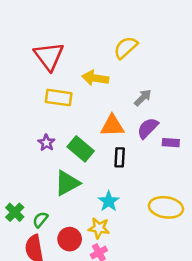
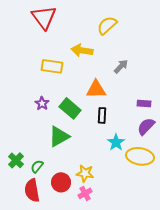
red triangle: (49, 56) -> (44, 17), moved
purple semicircle: (148, 128) -> (146, 126), moved
cyan star: (109, 201) -> (116, 142), moved

